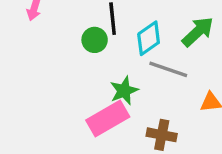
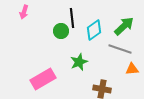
gray line: (168, 69) -> (120, 49), moved
pink rectangle: (108, 118) -> (43, 79), moved

